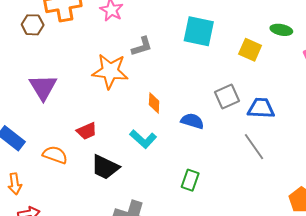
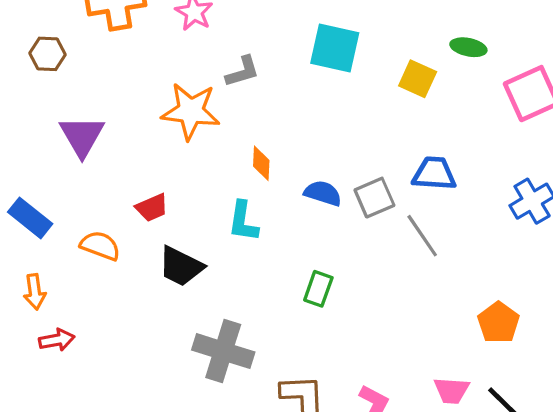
brown hexagon: (33, 25) -> (47, 54), moved
gray square: (227, 97) -> (374, 198), moved
cyan L-shape: (143, 139) -> (243, 221), turned 56

